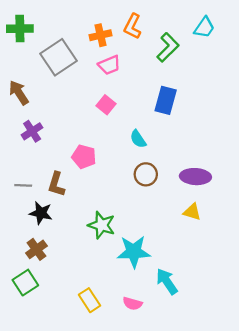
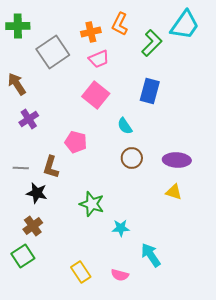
cyan trapezoid: (204, 27) -> (185, 25), size x1.5
pink square: (106, 105) -> (96, 95), size x1.5
cyan star: (134, 252) -> (121, 228), size x0.6

